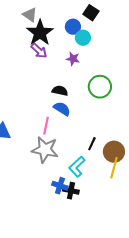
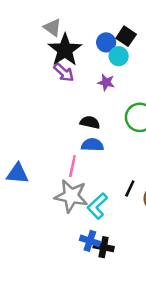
black square: (91, 13) -> (126, 36), moved
blue semicircle: (62, 109) -> (92, 145), turned -30
cyan L-shape: (77, 167) -> (97, 206), moved

